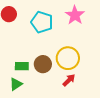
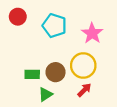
pink star: (75, 15) -> (92, 33), moved
green triangle: (16, 84) -> (46, 94), moved

